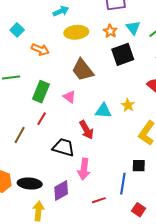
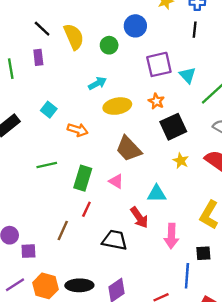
cyan triangle: (133, 28) -> (188, 75), moved
yellow star: (128, 105) -> (181, 161), moved
pink arrow: (84, 169) -> (171, 236), moved

